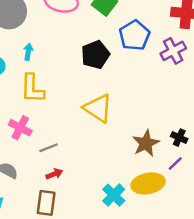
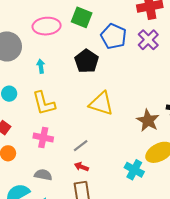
cyan arrow: (28, 52) -> (41, 66), moved
gray line: (49, 148) -> (81, 146), moved
red arrow: (54, 174) -> (81, 167), turned -120

